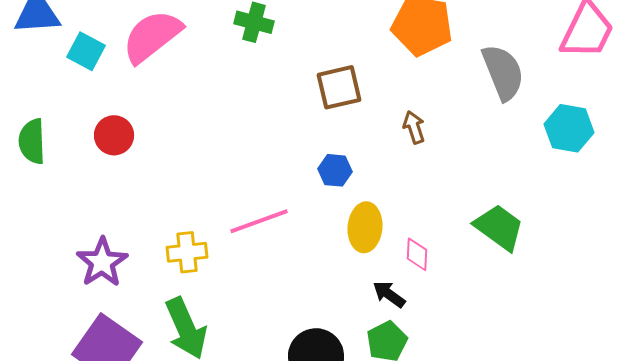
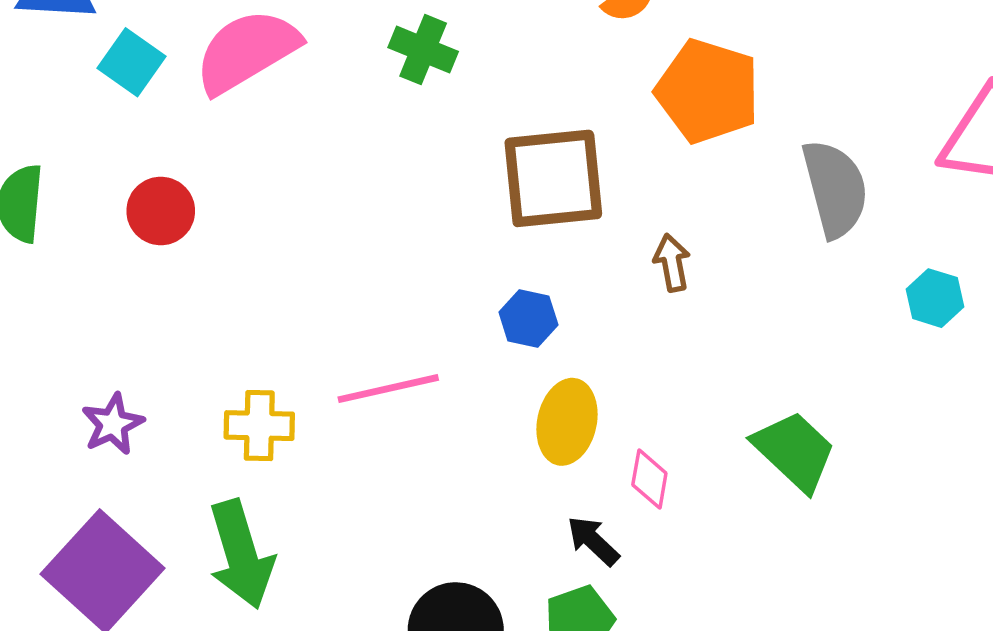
brown square: (339, 87) -> (553, 178), size x1.4
cyan hexagon: (569, 128) -> (935, 298), size x0.7
purple star: (102, 262) -> (113, 424), size x0.7

